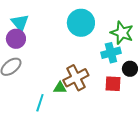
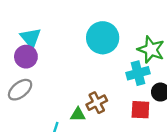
brown cross: (76, 78) -> (97, 103), size x0.7

